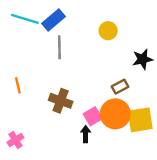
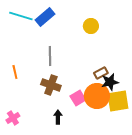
gray line: (59, 47) -> (50, 56), moved
black star: (143, 59) -> (110, 82), moved
black arrow: (86, 134) -> (58, 117), moved

